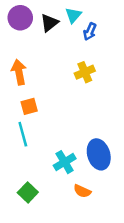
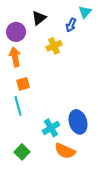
cyan triangle: (73, 15) -> (85, 12), moved
purple circle: (20, 18) -> (16, 32), moved
yellow cross: (85, 72) -> (54, 46), moved
orange semicircle: (82, 191) -> (65, 151), size x1.5

